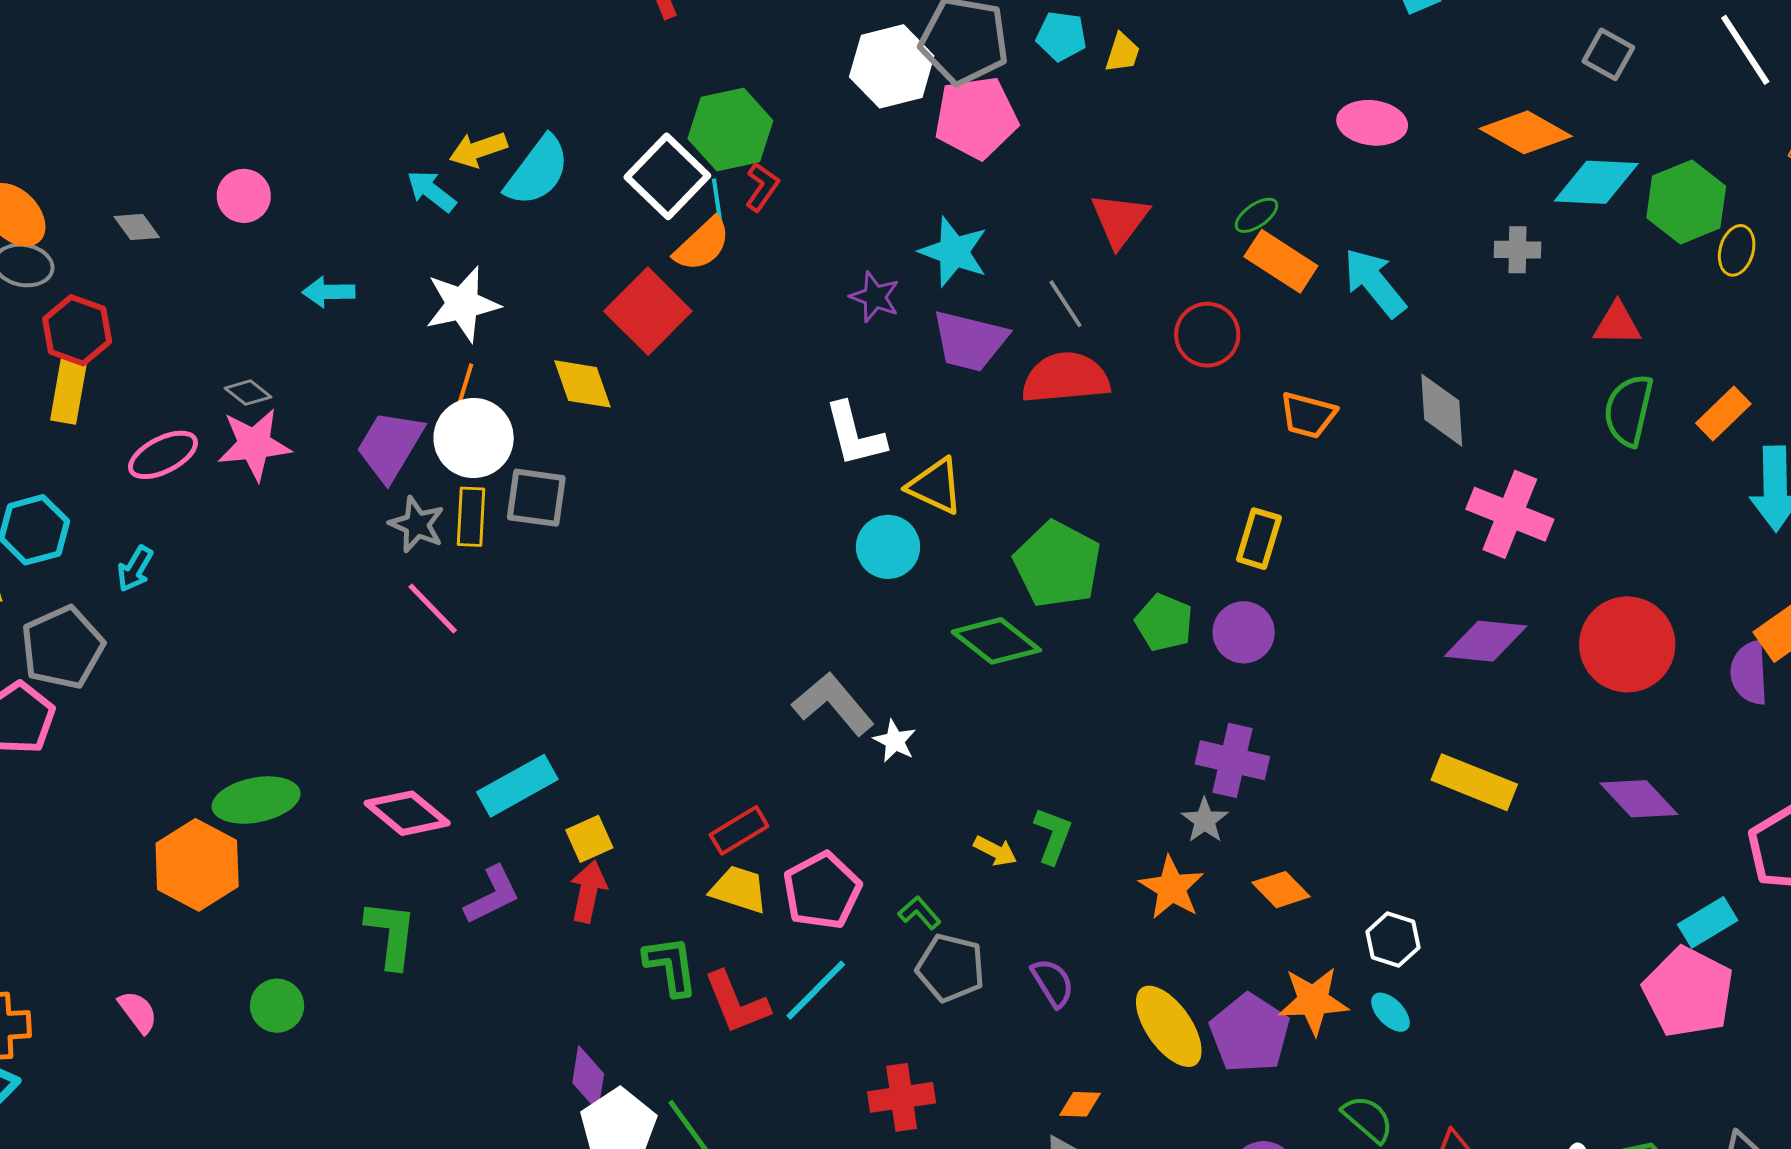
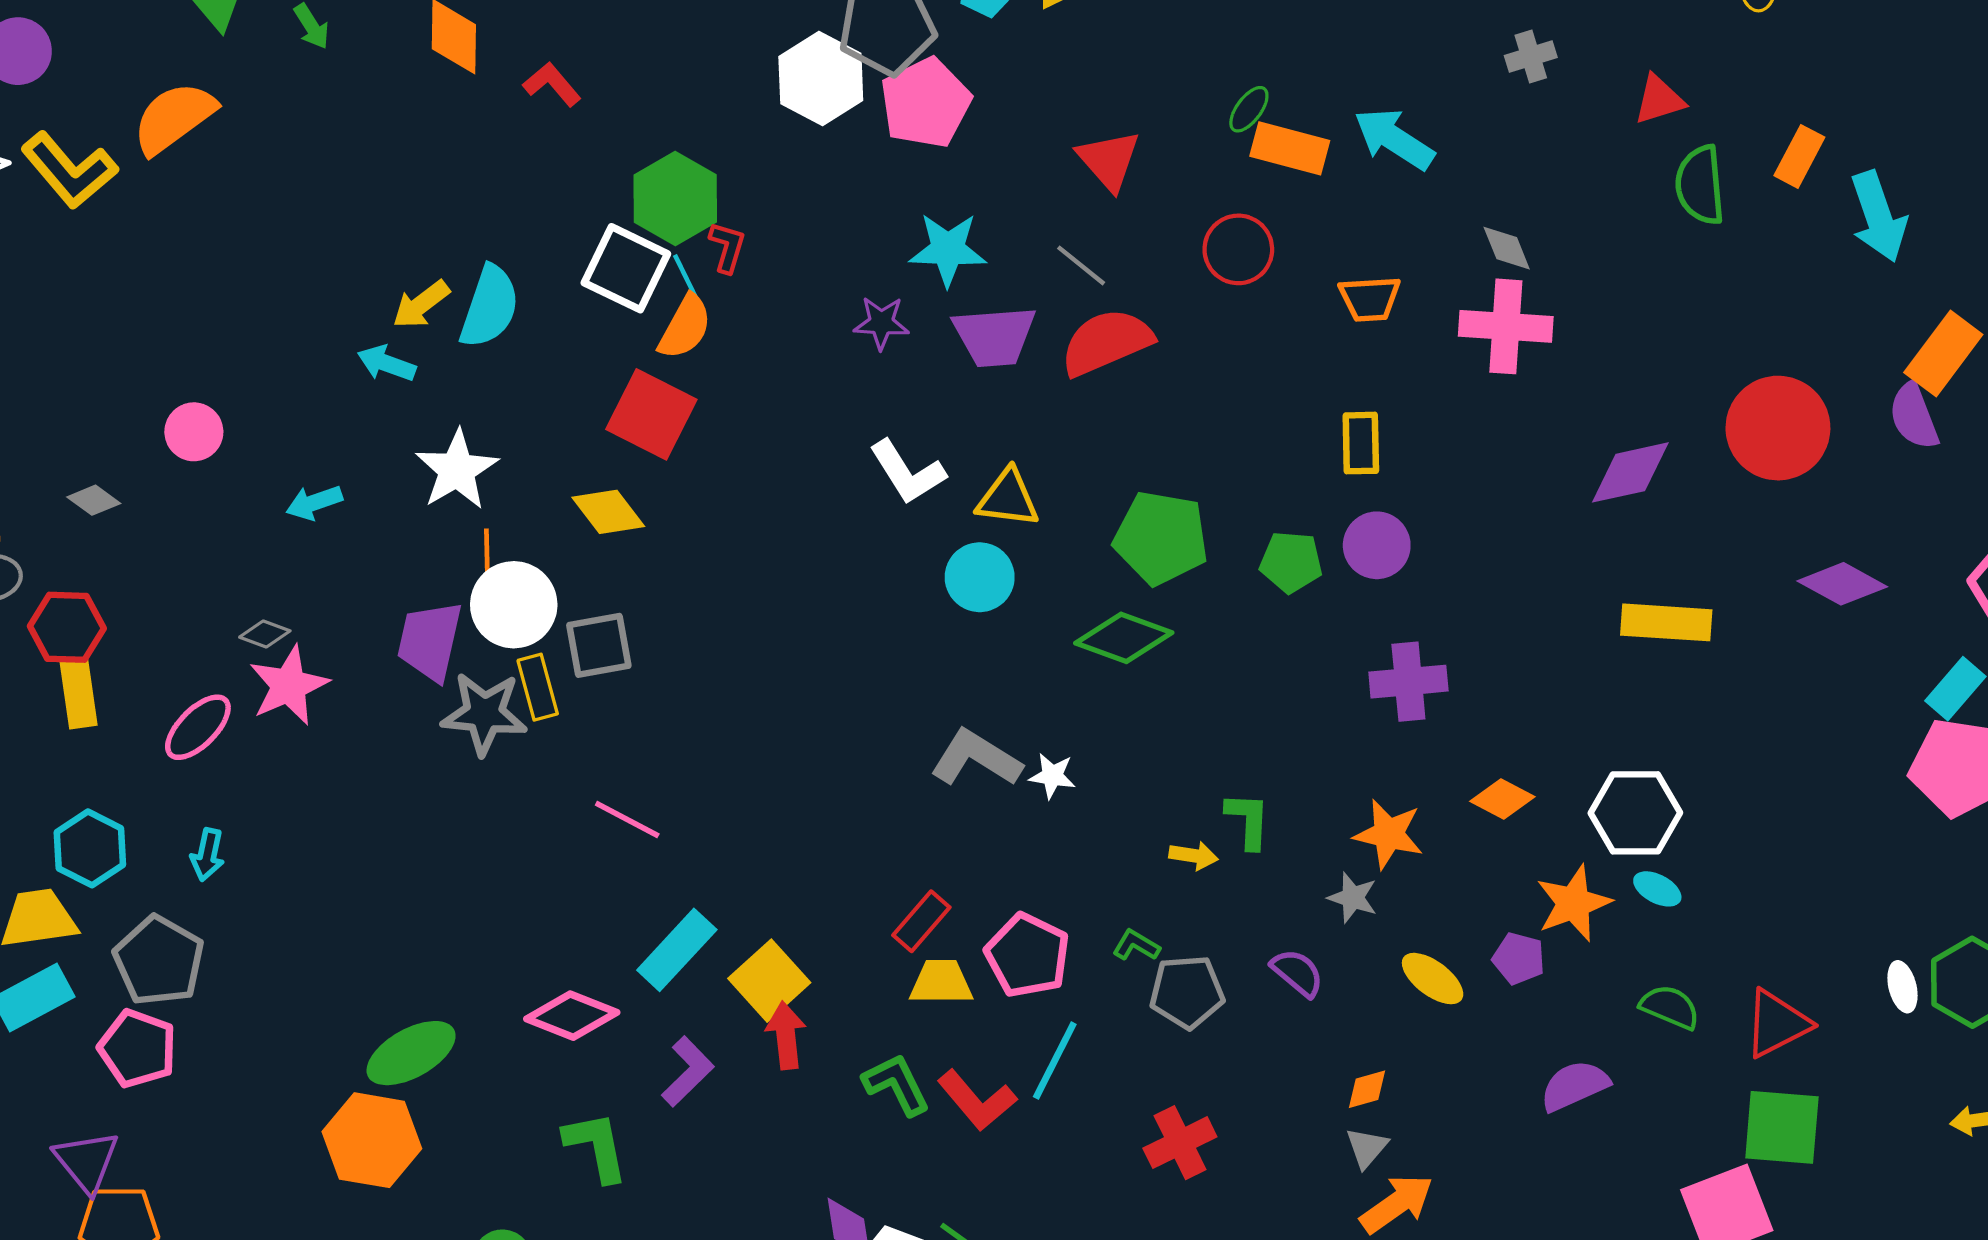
gray diamond: (1442, 410) -> (1507, 248), size x0.7
pink cross: (1510, 514) -> (1506, 326), moved
gray star: (417, 525) -> (484, 714), size x1.4
pink line: (433, 609) -> (627, 819), moved
gray star: (1205, 820) -> (1353, 898), moved
yellow square: (589, 839) -> (769, 981), size x1.5
white hexagon: (1393, 940) -> (1635, 813), size x1.5
yellow ellipse: (1169, 1026) -> (1433, 979), size x0.7
purple pentagon: (1250, 1033) -> (1519, 958), size x0.6

